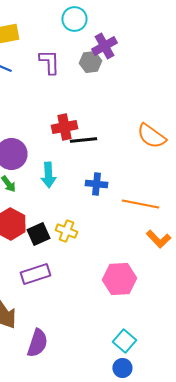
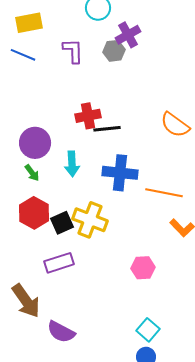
blue cross: (96, 184) -> (120, 173), size x1.6
yellow cross: (66, 231) -> (90, 220), size x1.6
pink hexagon: (119, 279) -> (143, 268), size x0.7
purple semicircle: (37, 343) -> (61, 332), turned 100

